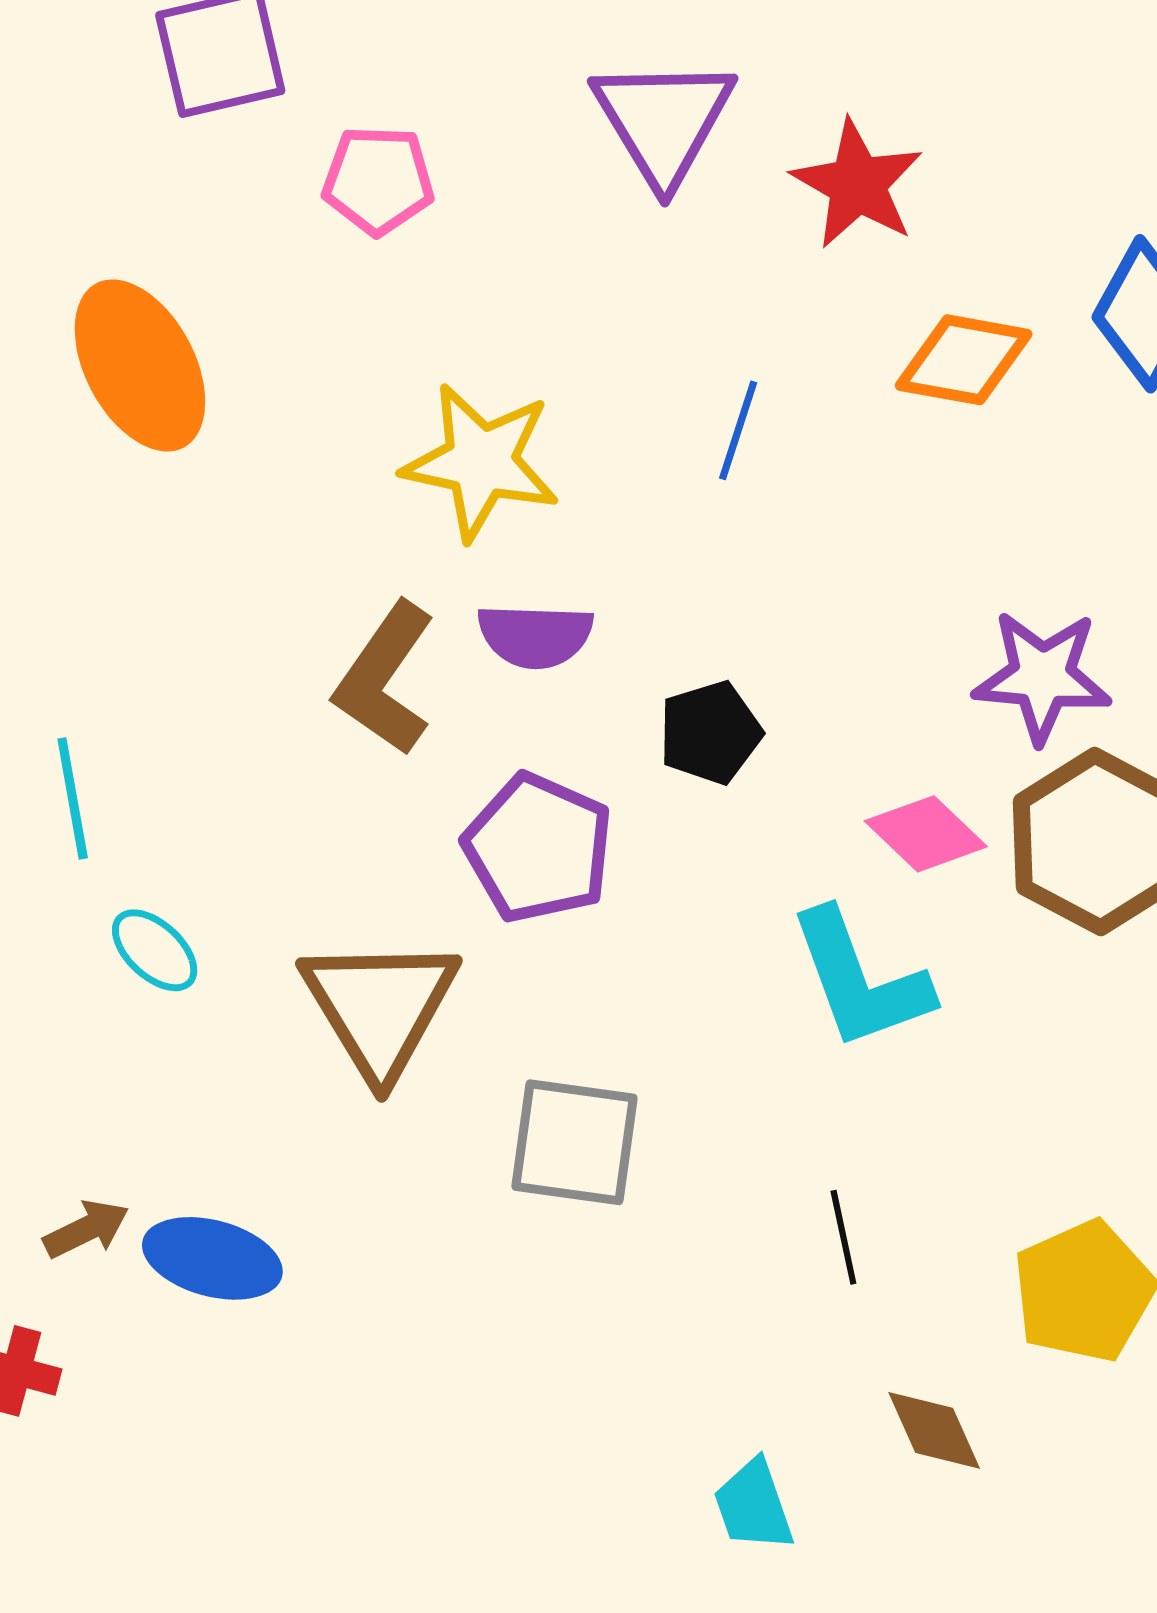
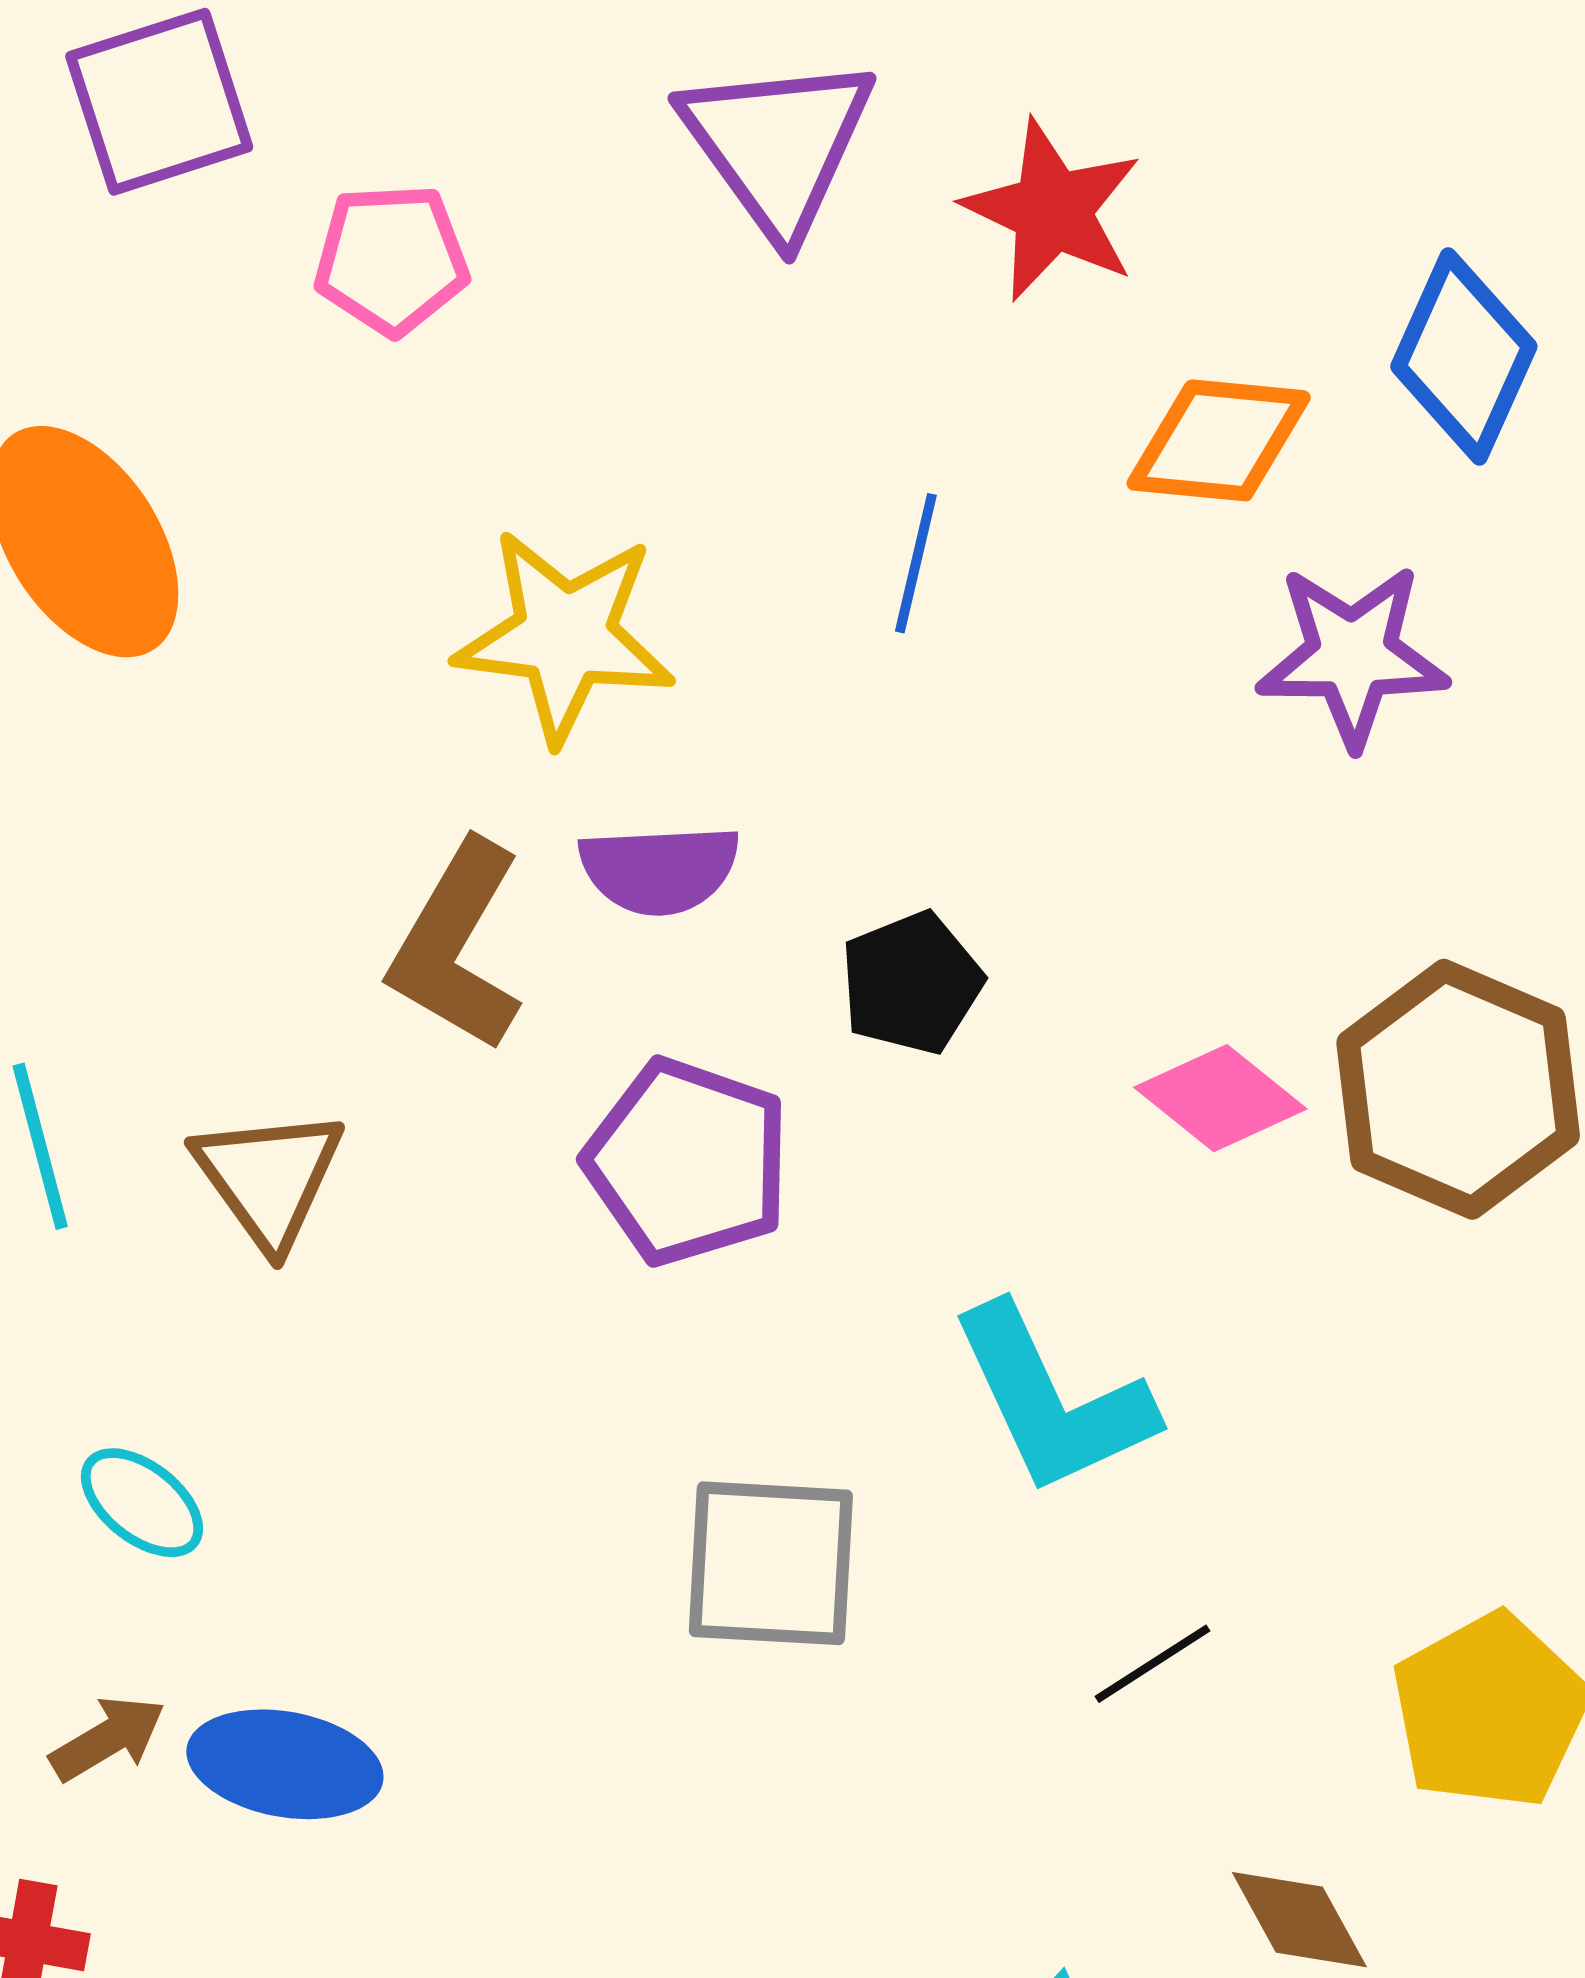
purple star: (1042, 677) -> (1352, 655), moved
cyan ellipse: (155, 950) -> (142, 1503), moved
cyan L-shape: (860, 980) -> (1052, 1400), moved
brown triangle: (380, 1007) -> (269, 1178), moved, size x0.7
black line: (843, 1237) -> (1152, 1664), turned 74

